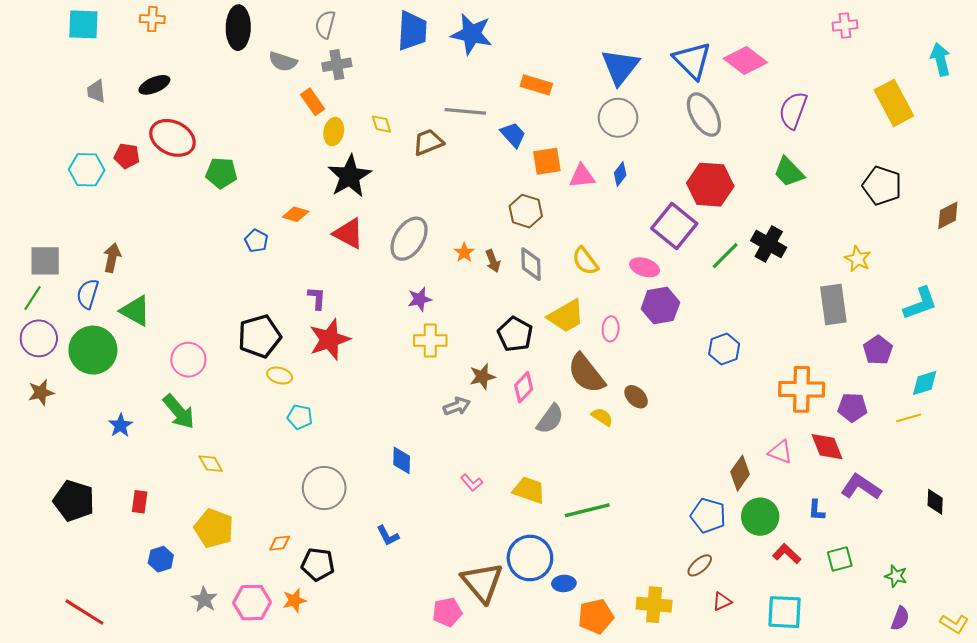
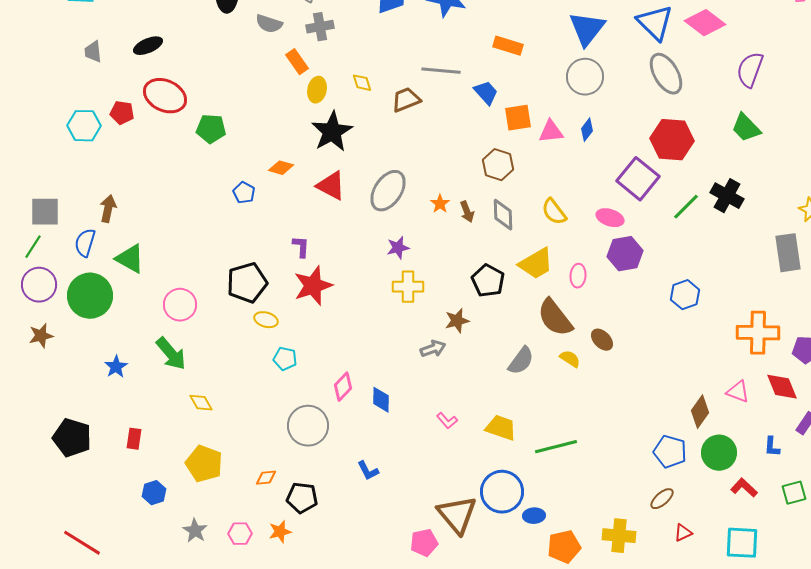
pink diamond: (524, 387) -> (343, 387), moved
pink hexagon: (252, 603) -> (240, 534), size x0.7

